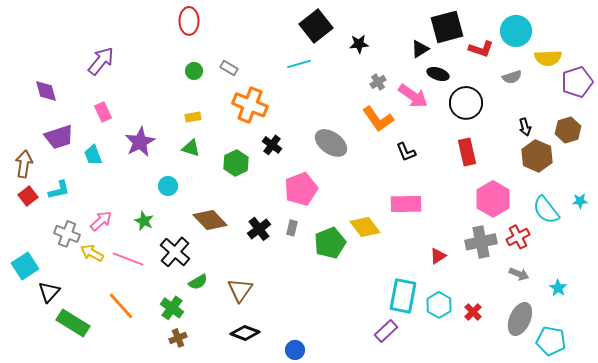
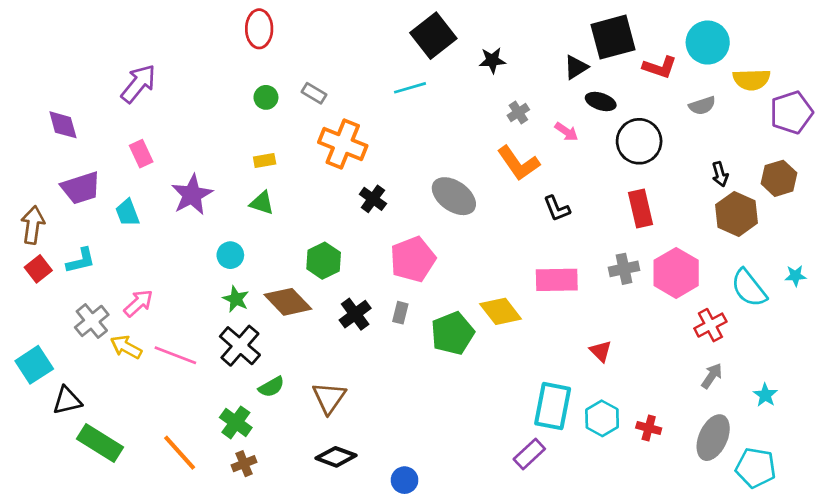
pink arrow: (413, 96) -> (566, 132), size x0.6
green hexagon: (236, 163) -> (324, 261), moved
green star: (144, 221) -> (236, 299), moved
gray cross: (67, 234) -> (92, 321), turned 30
gray cross: (481, 242) -> (624, 269), moved, size x0.7
red triangle: (438, 256) -> (601, 351), turned -42
gray arrow: (519, 274) -> (712, 376), turned -78
black triangle: (49, 292) -> (67, 401), turned 35
orange line: (121, 306) -> (180, 453), moved
red cross: (473, 312) -> (649, 428), turned -30

